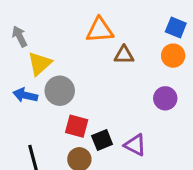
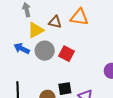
brown triangle: (124, 55) -> (55, 22), moved
red square: (77, 126) -> (67, 54), moved

